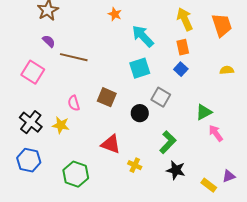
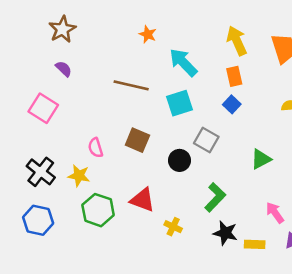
brown line: (74, 57) -> (131, 85), moved
pink arrow: (216, 133) -> (275, 213), moved
green hexagon: (76, 174) -> (98, 210), moved
yellow rectangle: (209, 185) -> (255, 244), moved, turned -35

